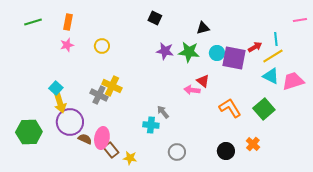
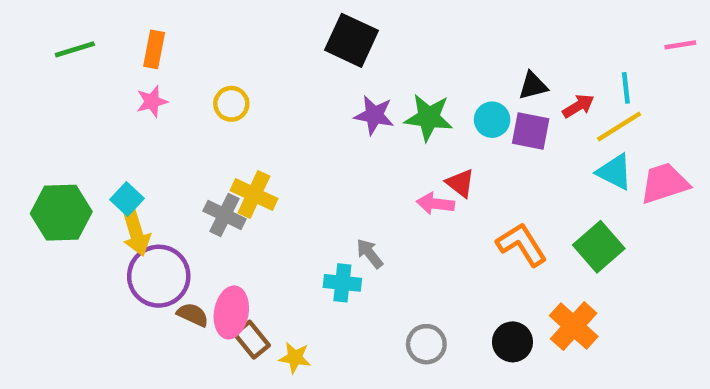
black square: (155, 18) -> (351, 40), size x1.6
black triangle: (203, 28) -> (533, 86), moved
purple square: (234, 58) -> (531, 131), size x0.7
green hexagon: (29, 132) -> (61, 213), moved
orange cross: (253, 144) -> (574, 326), size x1.5
gray circle: (177, 152) -> (426, 344), moved

